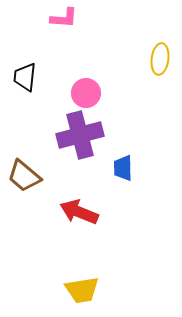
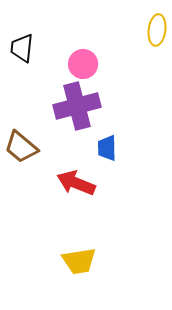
blue trapezoid: (123, 168) -> (107, 148), moved

